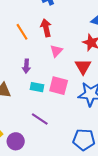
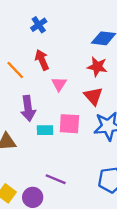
purple arrow: (26, 66) -> (28, 108), size x1.5
purple line: (40, 119) -> (56, 179), moved

